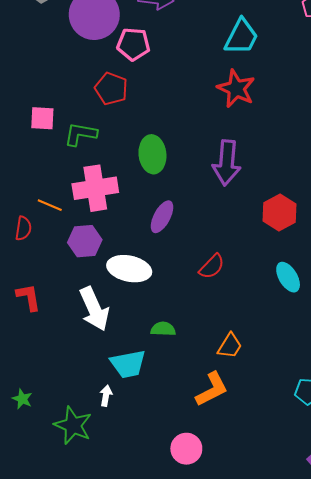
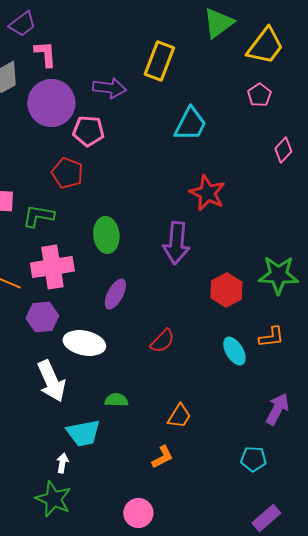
red star: (236, 89) -> (207, 193), moved
orange L-shape: (212, 389) -> (162, 457), size x0.7
green star: (73, 425) -> (53, 499), moved

